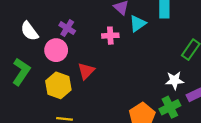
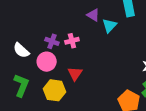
pink cross: (110, 36) -> (72, 41), moved

